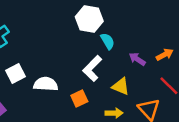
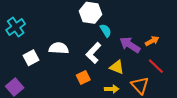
purple arrow: (137, 59) -> (130, 45), size x1.5
white semicircle: (46, 84) -> (59, 48), moved

